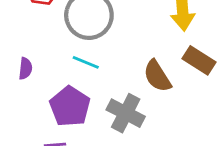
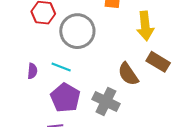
cyan line: (86, 62) -> (61, 67), moved

